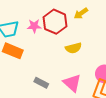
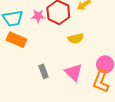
gray rectangle: (41, 83) -> (43, 71), turned 40

